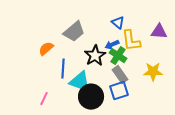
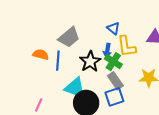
blue arrow: (112, 45) -> (107, 50), turned -56
orange semicircle: (46, 49) -> (41, 54), turned 56
blue line: (63, 69) -> (58, 61), moved

